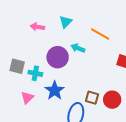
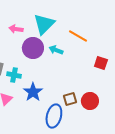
cyan triangle: (66, 22) -> (44, 24), size x1.6
purple circle: (58, 57) -> (33, 48), moved
brown square: (92, 98) -> (70, 99), turned -32

